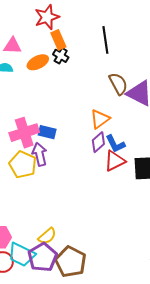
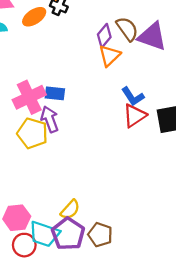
orange triangle: (100, 119) -> (110, 55), moved
purple diamond: (98, 142) -> (104, 36), moved
brown pentagon: (71, 262) -> (100, 235), size x0.7

